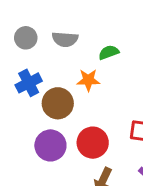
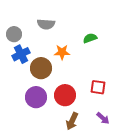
gray circle: (26, 38) -> (14, 34), moved
green semicircle: (109, 52) -> (90, 38), moved

